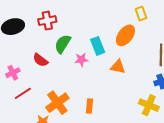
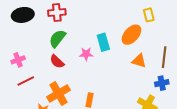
green semicircle: (63, 44) -> (57, 38), moved
red semicircle: (40, 60) -> (57, 61), moved
orange triangle: (118, 67) -> (139, 61), moved

